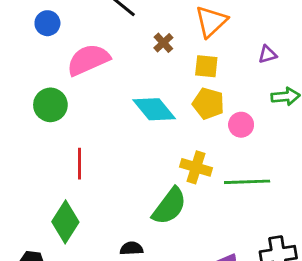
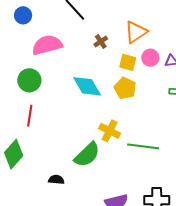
green circle: (50, 105) -> (29, 80), moved
pink circle: (241, 125) -> (150, 58), moved

